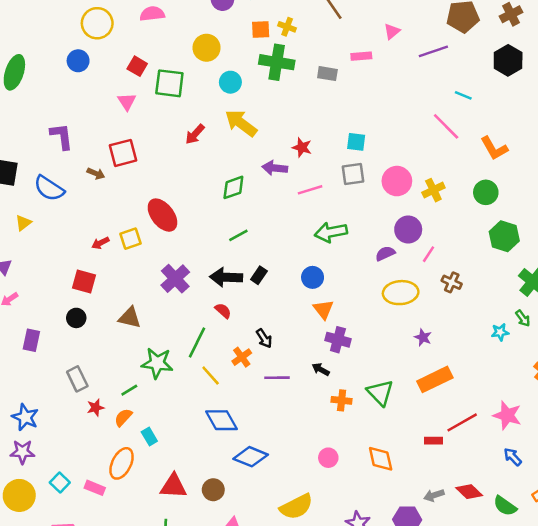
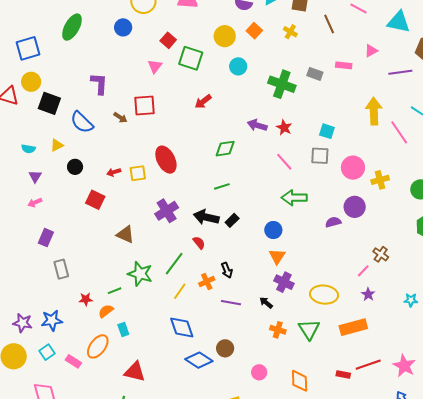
orange square: (261, 29) -> (254, 31), moved, turned 35
green cross: (277, 62) -> (282, 84), moved
yellow arrow: (241, 123) -> (374, 111), moved, turned 40
purple arrow: (275, 168) -> (257, 125), moved
pink line: (310, 190) -> (284, 162), turned 54
pink line: (428, 254) -> (363, 271), moved
yellow ellipse: (401, 293) -> (324, 295), moved
black circle: (76, 318) -> (75, 167), moved
purple star: (423, 337) -> (368, 294), moved
yellow line: (211, 376) -> (180, 291), turned 66
gray rectangle: (77, 379) -> (61, 269), moved
blue star: (25, 417) -> (52, 320), moved, turned 30
brown circle: (213, 490) -> (225, 348), moved

